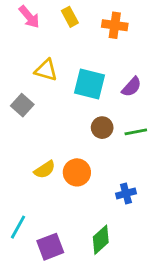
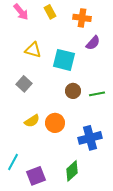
purple semicircle: (132, 87) -> (93, 43), moved
gray square: (22, 105) -> (24, 84), moved
blue cross: (126, 193) -> (90, 138), size x1.6

